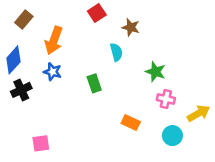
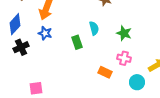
cyan semicircle: (116, 52) -> (94, 28), moved
pink cross: (166, 99) -> (124, 58), moved

